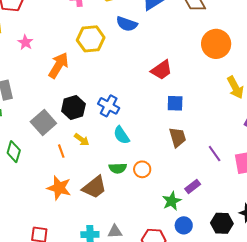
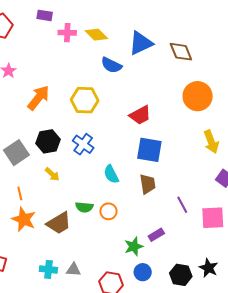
yellow hexagon: (91, 39) -> (85, 100), moved
blue square: (175, 103) -> (149, 150), size x1.5
cyan semicircle: (121, 135) -> (111, 174), moved
orange line: (61, 151) -> (20, 193), moved

